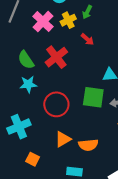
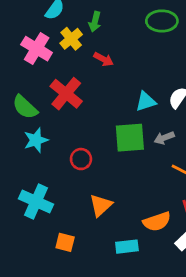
red circle: (56, 104) -> (81, 159), size x0.6
cyan cross: (19, 127) -> (36, 201), turned -30
orange semicircle: (88, 145) -> (157, 222), moved

